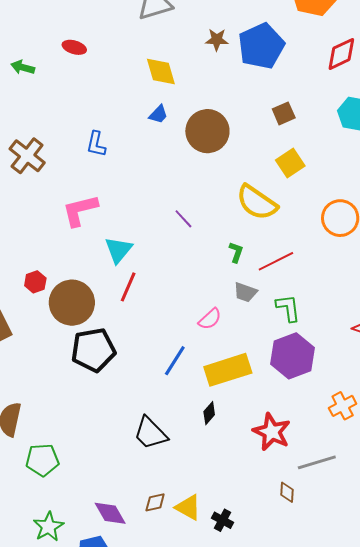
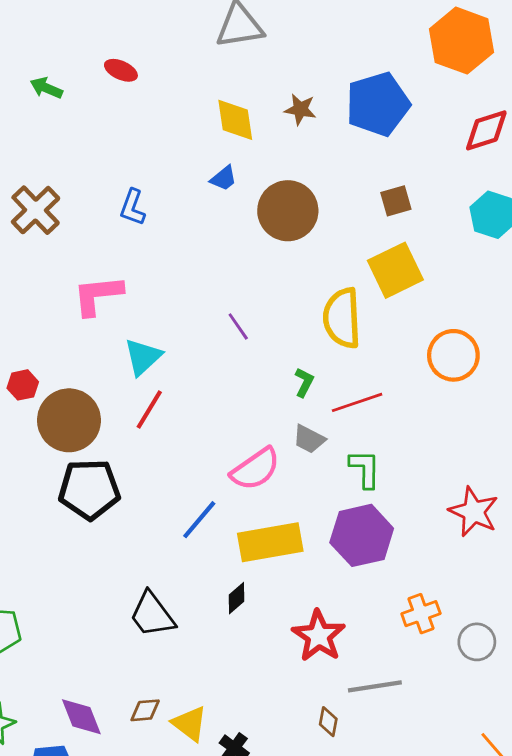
brown star: (217, 40) -> (300, 109), moved
yellow square: (290, 163) -> (395, 270), size x1.4
yellow semicircle: (257, 202) -> (342, 318), turned 45
pink semicircle: (210, 319) -> (255, 469), size x1.5

